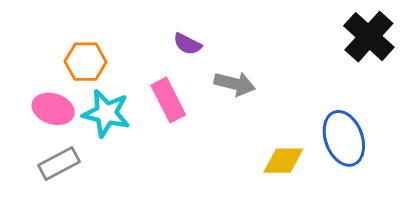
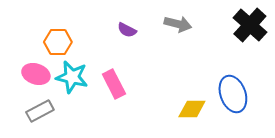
gray arrow: (235, 84) -> (178, 24), moved
pink rectangle: (168, 100) -> (114, 84), moved

